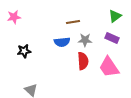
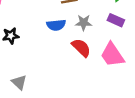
red semicircle: (83, 61) -> (81, 48), turned -42

